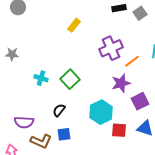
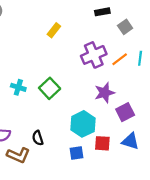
gray square: (140, 13) -> (125, 27), moved
orange line: (132, 61) -> (120, 59), moved
black semicircle: (59, 110) -> (38, 138), moved, turned -56
blue square: (64, 134) -> (77, 153), moved

